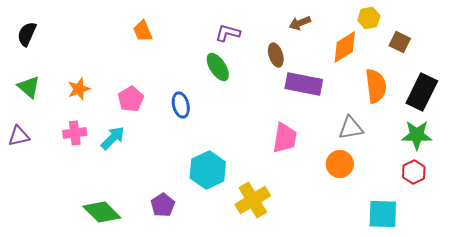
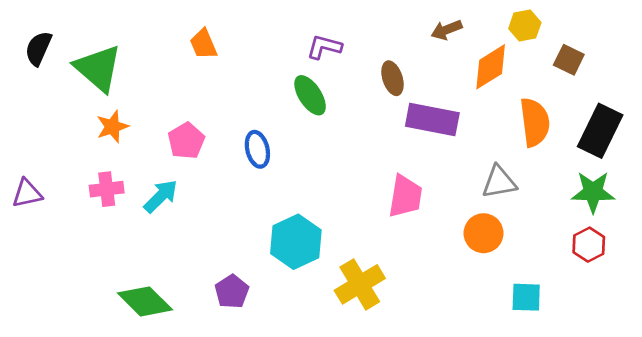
brown arrow: (300, 23) -> (447, 30), moved
green triangle: (29, 87) -> (98, 68), moved, size x1.5
cyan square: (383, 214) -> (526, 297), moved, size x0.7

